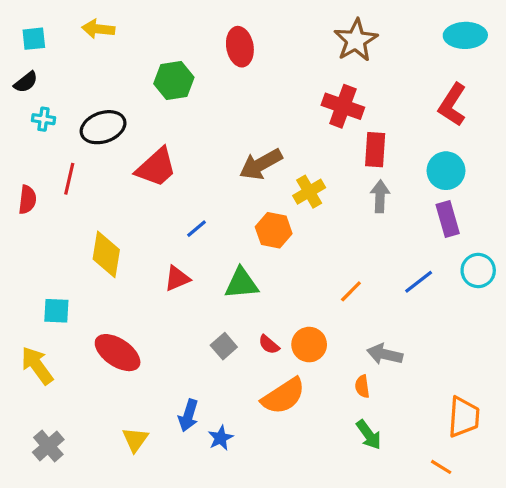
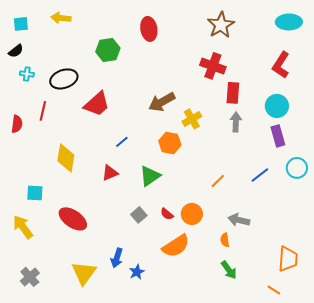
green triangle: (242, 283) -> (150, 176), turned -30
yellow triangle: (135, 440) -> (84, 273), size x1.5

